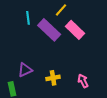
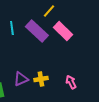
cyan line: (28, 18) -> (12, 28), moved
purple triangle: (25, 70) -> (21, 79), moved

